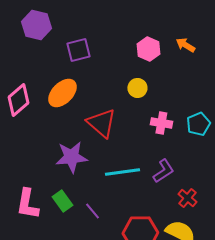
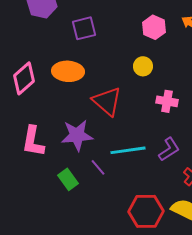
orange ellipse: (62, 93) -> (68, 71), turned 48
pink L-shape: (27, 204) -> (33, 141), moved
purple line: (92, 211) -> (98, 167), moved

